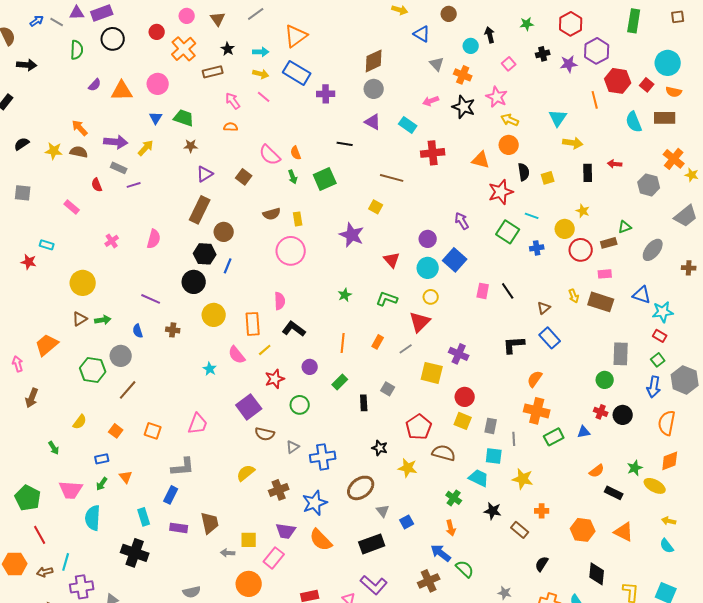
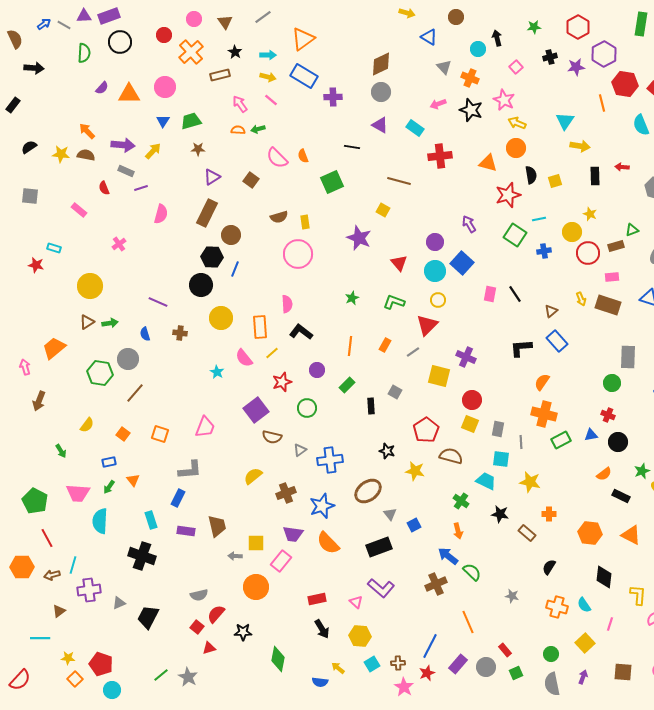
green trapezoid: (184, 118) -> (191, 121), turned -35
green arrow: (293, 177) -> (258, 129), moved, turned 96
cyan line: (532, 216) -> (539, 219), turned -32
pink semicircle: (154, 239) -> (161, 214), moved
black circle: (623, 415) -> (618, 442), moved

